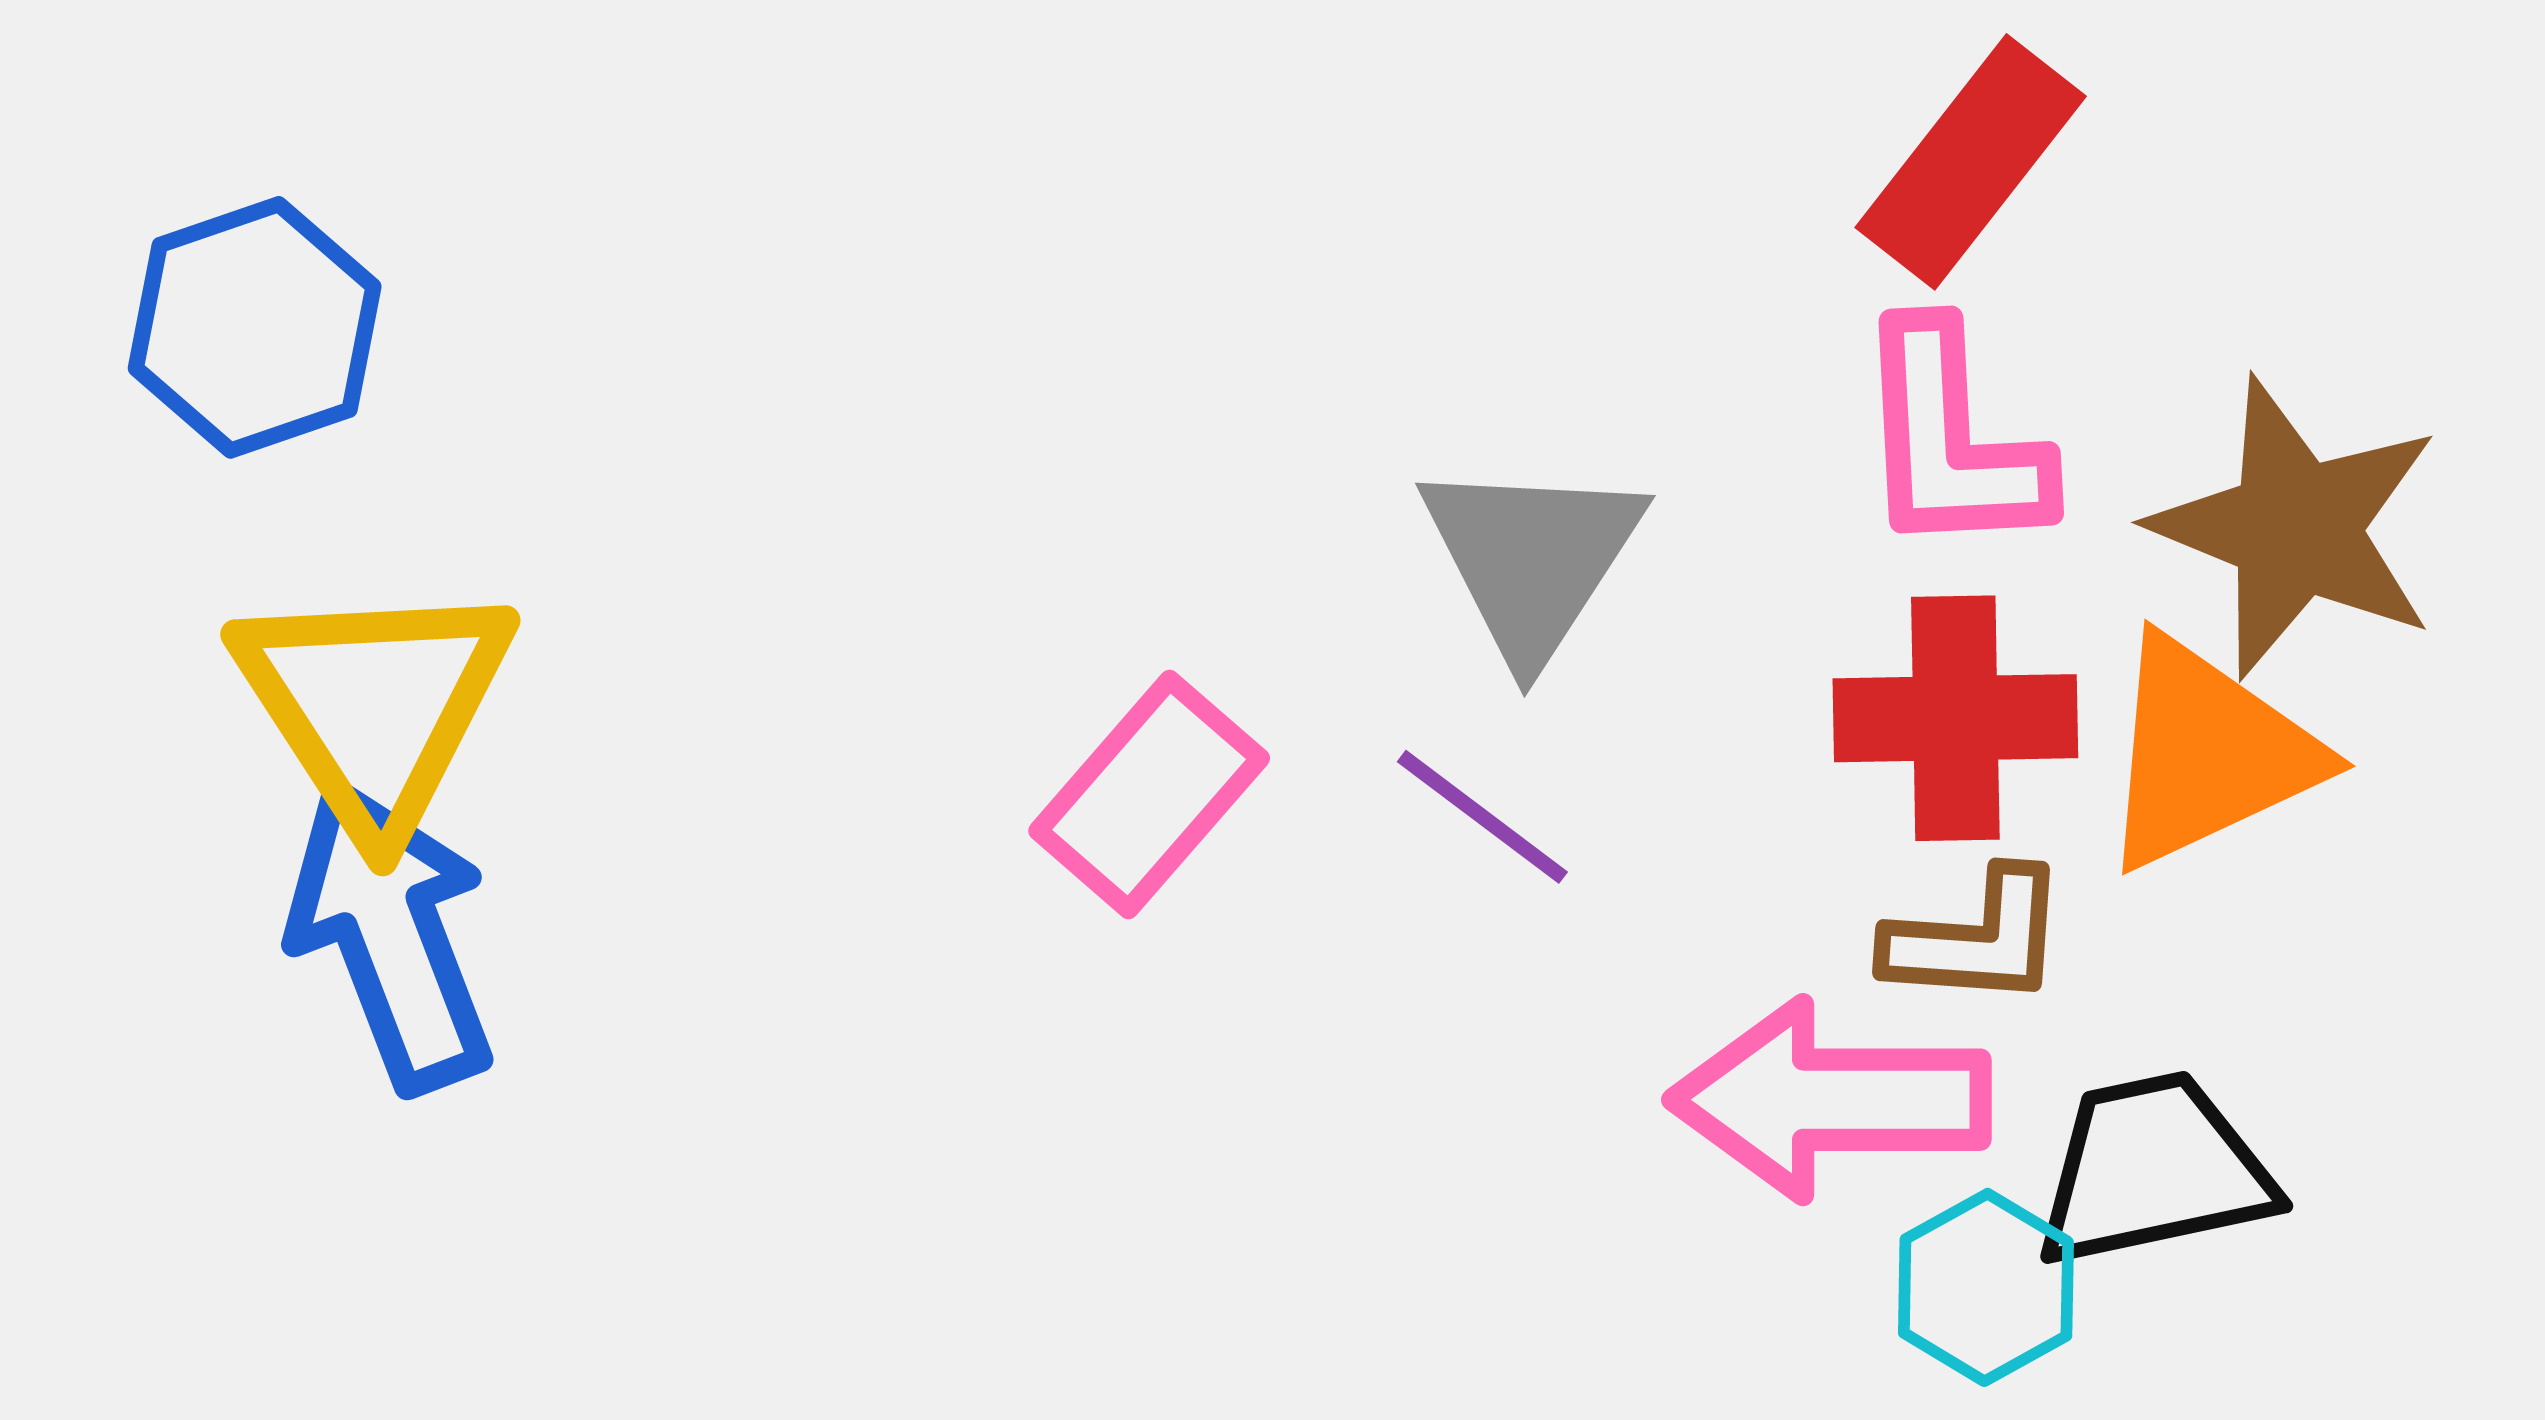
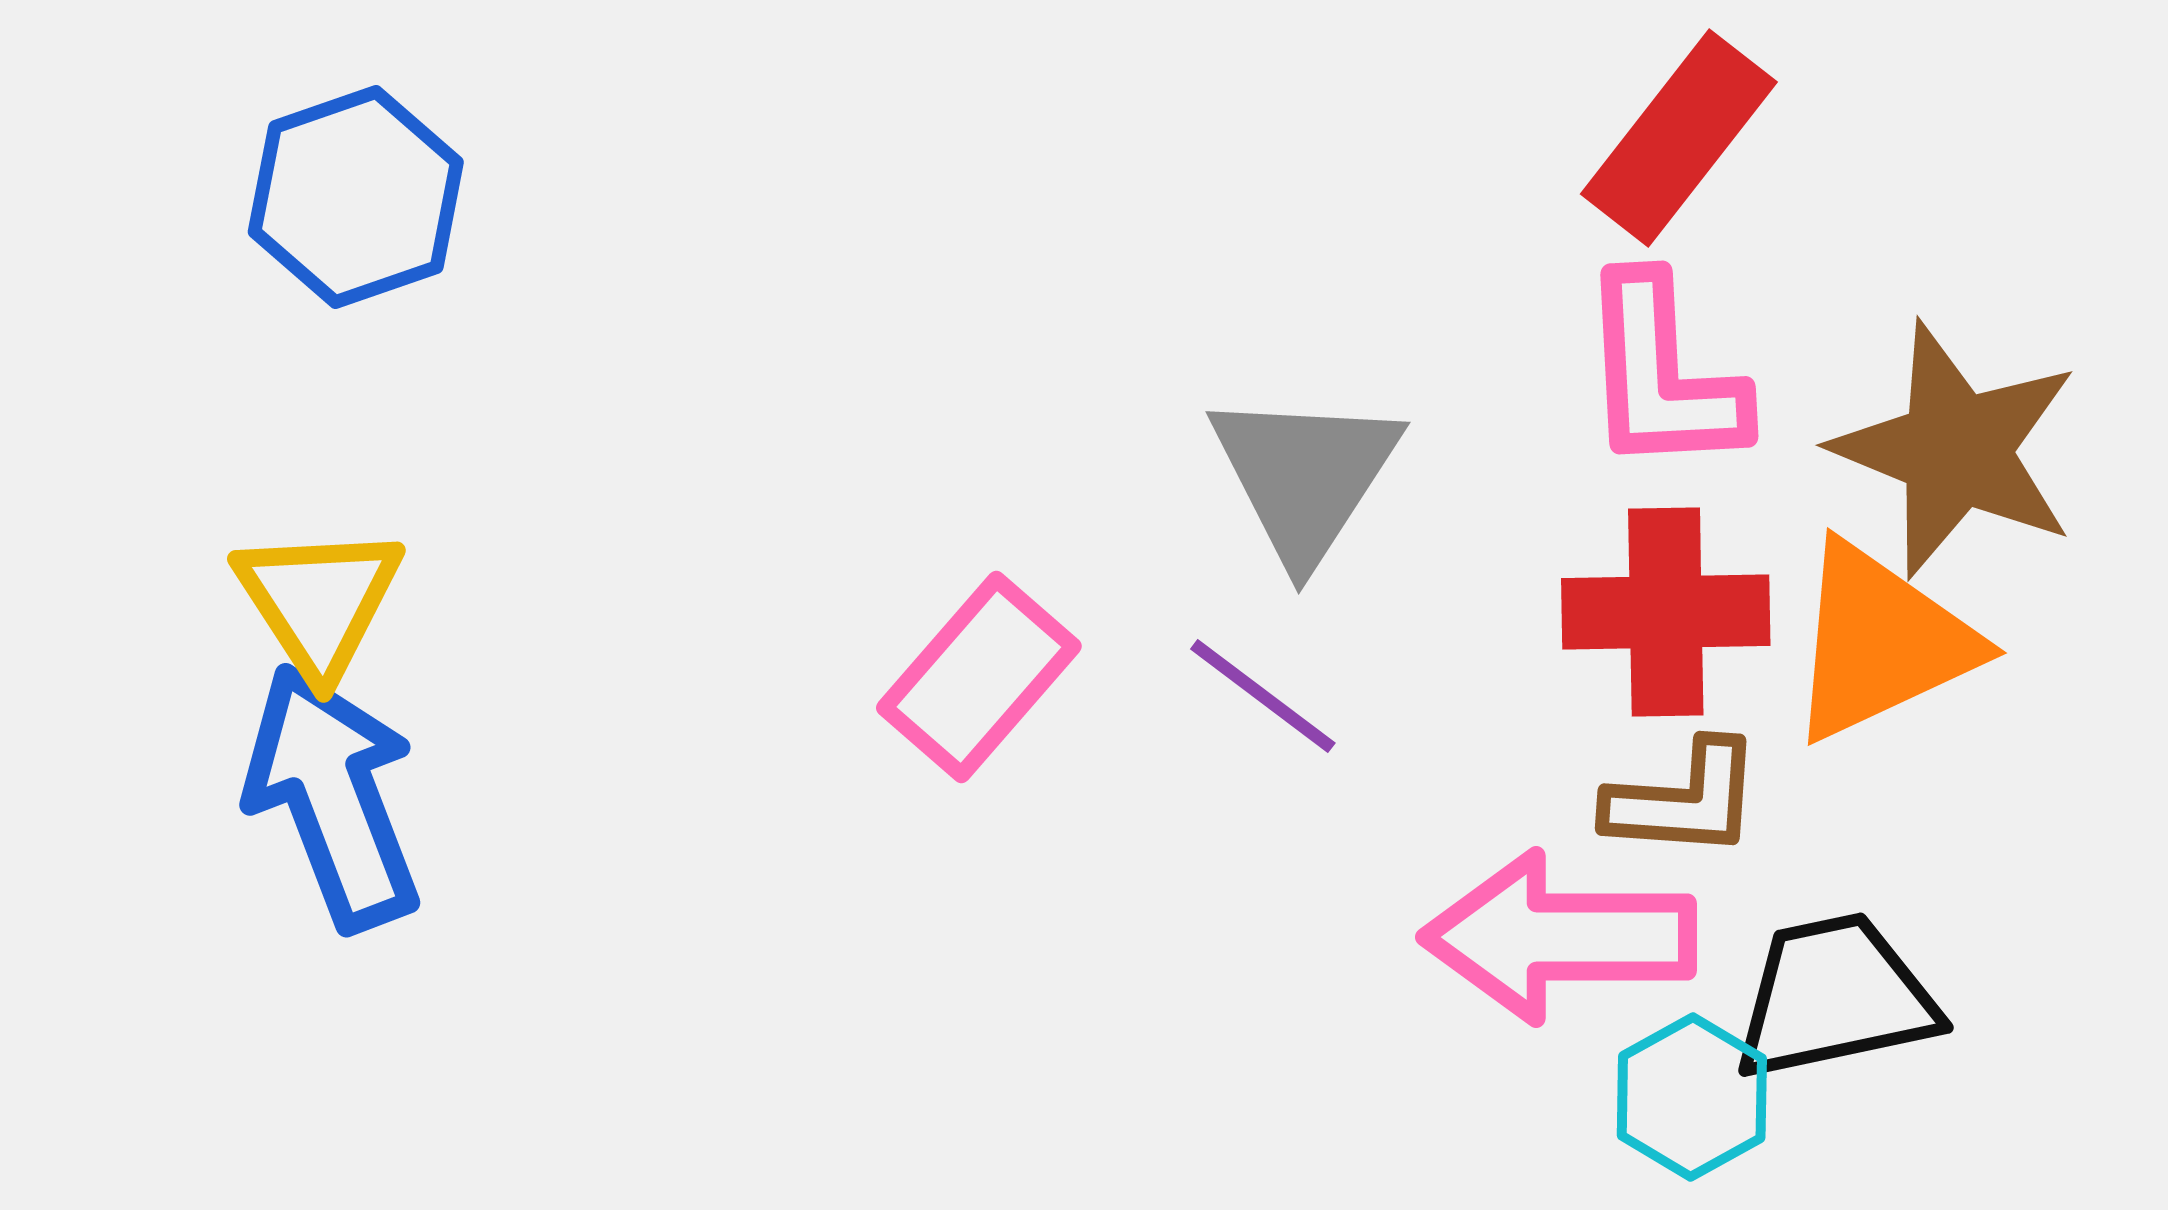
blue hexagon: (255, 327) -> (356, 197), moved
yellow triangle: (374, 705) -> (319, 601), size x0.7

